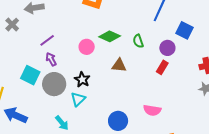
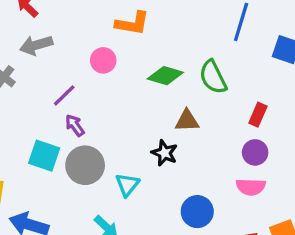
green semicircle: (138, 41) -> (213, 77), size x1.5
pink circle: (87, 47) -> (103, 60), moved
purple circle: (167, 48) -> (255, 152), moved
black star: (82, 80) -> (165, 153), moved

